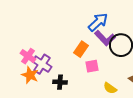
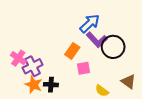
purple cross: (42, 64) -> (33, 66), turned 30
orange star: (30, 75) -> (34, 85), moved

